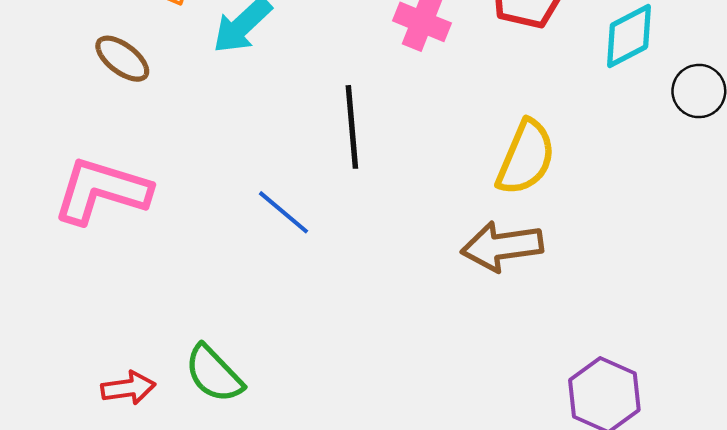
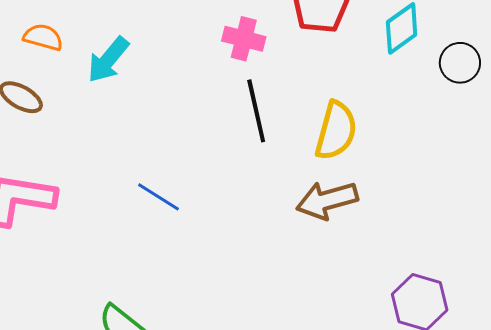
black line: (352, 127) -> (256, 111), moved

